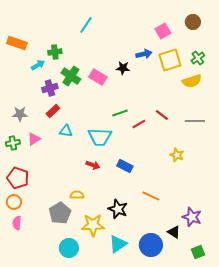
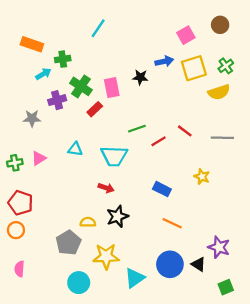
orange rectangle: (17, 43) -> (32, 44), moved
pink rectangle: (98, 77) -> (112, 88), turned 48
red rectangle: (53, 111) -> (95, 109), moved
gray star: (20, 114) -> (32, 118), moved
blue rectangle: (125, 166) -> (162, 189), moved
black star: (118, 209) -> (117, 216), moved, turned 30
pink semicircle: (17, 223) -> (19, 269), moved
blue circle: (151, 245) -> (170, 264), moved

